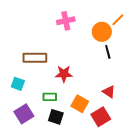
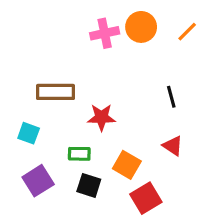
orange circle: (102, 32) -> (141, 27), moved
black line: (108, 52) -> (171, 97), moved
red square: (101, 117) -> (146, 198), moved

